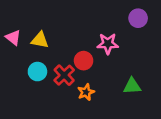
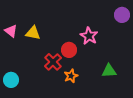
purple circle: (138, 18) -> (122, 15), moved
pink star: (108, 44) -> (89, 36), turned 30
cyan circle: (37, 72) -> (11, 80), moved

